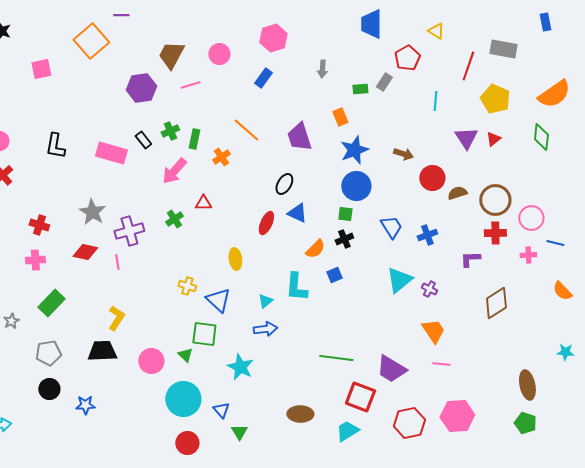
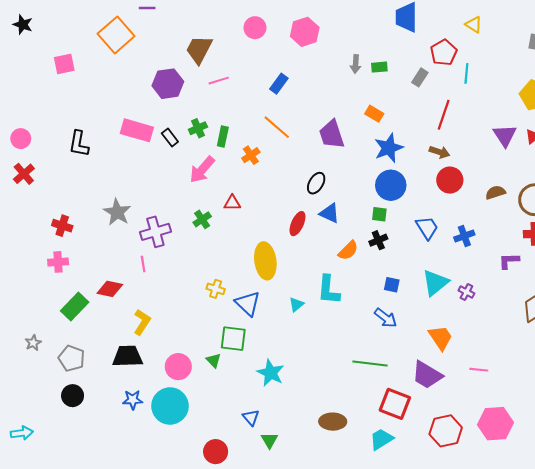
pink circle: (219, 54) -> (255, 28), moved
red line: (468, 66) -> (444, 115), moved
blue rectangle: (263, 78) -> (279, 84), moved
green rectangle: (360, 89) -> (379, 67), moved
cyan line: (435, 101) -> (466, 73), moved
orange rectangle: (340, 117) -> (374, 114), turned -36
pink rectangle: (111, 153) -> (137, 130), moved
red circle: (432, 178) -> (450, 180), moved
red diamond: (85, 252) -> (110, 289), moved
yellow ellipse: (235, 259) -> (265, 261), size x1.6
blue square: (334, 275) -> (392, 285), moved, turned 35
gray star: (11, 321) -> (33, 343), moved
blue arrow: (265, 329) -> (386, 318), moved, turned 45
orange trapezoid: (433, 331) -> (441, 338), moved
gray pentagon: (48, 353) -> (72, 358), turned 30
cyan circle: (183, 399) -> (170, 406), moved
blue star: (85, 405) -> (133, 400), moved

